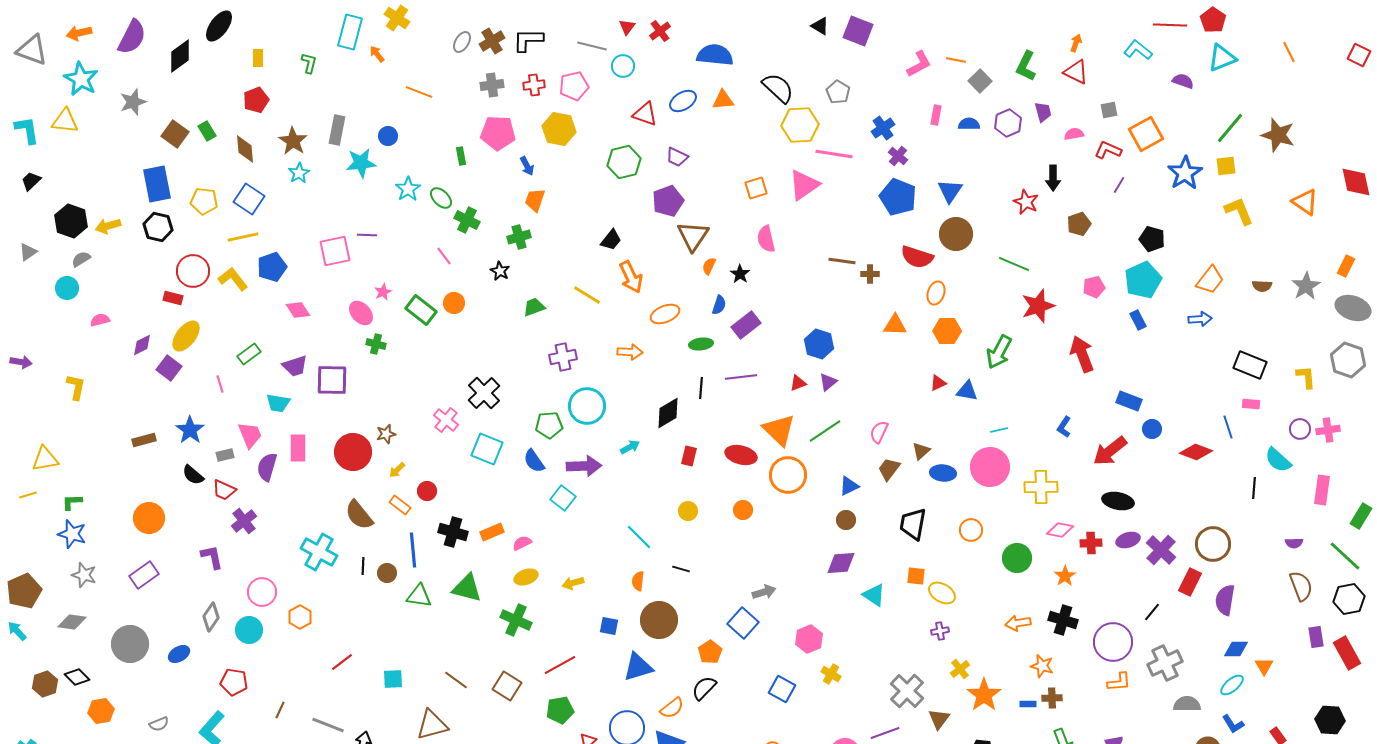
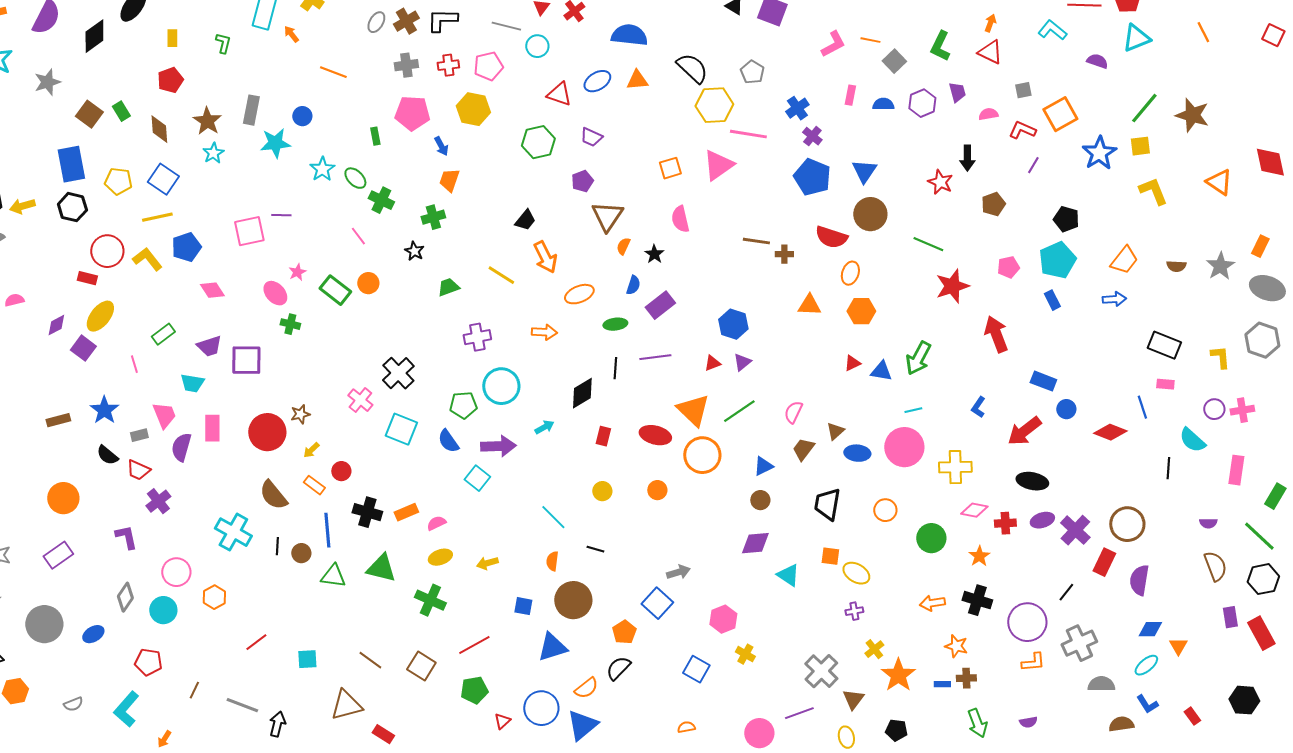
purple pentagon: (668, 201) -> (582, 181), size x0.7
green arrow: (999, 352) -> (918, 358), moved

